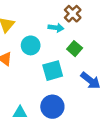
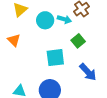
cyan circle: (31, 45) -> (45, 20), moved

